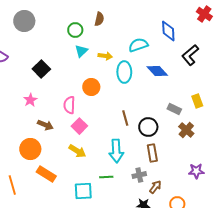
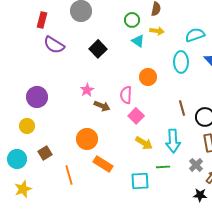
cyan triangle: (81, 51) -> (138, 41), turned -40
yellow arrow: (105, 56) -> (157, 31), moved
black square: (41, 69) -> (98, 49), moved
brown arrow: (45, 125) -> (102, 106), moved
yellow arrow: (77, 151) -> (144, 143), moved
gray cross: (139, 175) -> (196, 165), turned -32

